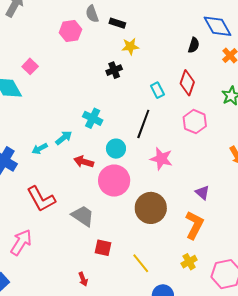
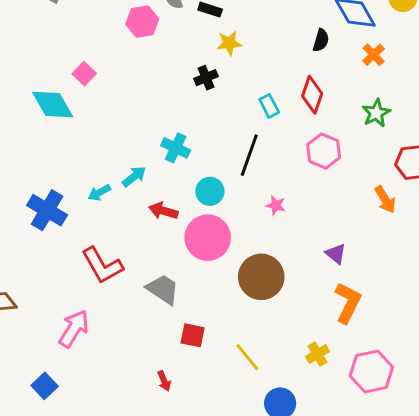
pink star: (161, 159) -> (276, 205), size x0.6
orange L-shape: (194, 225) -> (348, 303), moved

